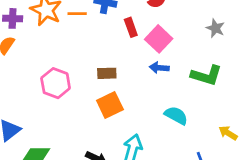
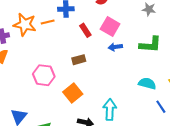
red rectangle: (131, 27) -> (85, 30), moved
orange square: (110, 105) -> (73, 93), moved
cyan semicircle: (176, 115) -> (147, 83), moved

